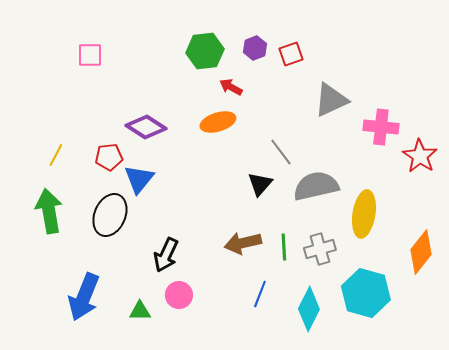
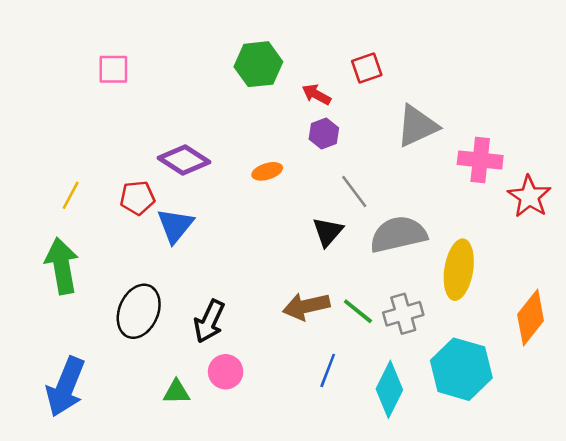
purple hexagon: (255, 48) -> (324, 134), moved
red arrow: (231, 87) -> (316, 94), moved
orange ellipse: (218, 122) -> (267, 171), moved, size x0.7
black ellipse: (110, 215) -> (139, 311), moved
green line: (284, 247) -> (358, 311), turned -48
blue arrow: (84, 297) -> (66, 387), moved

